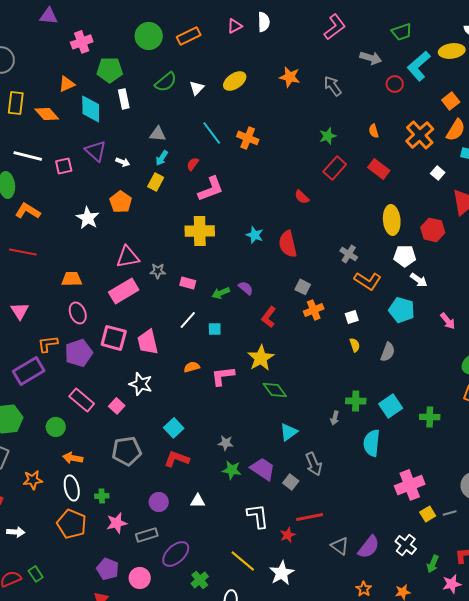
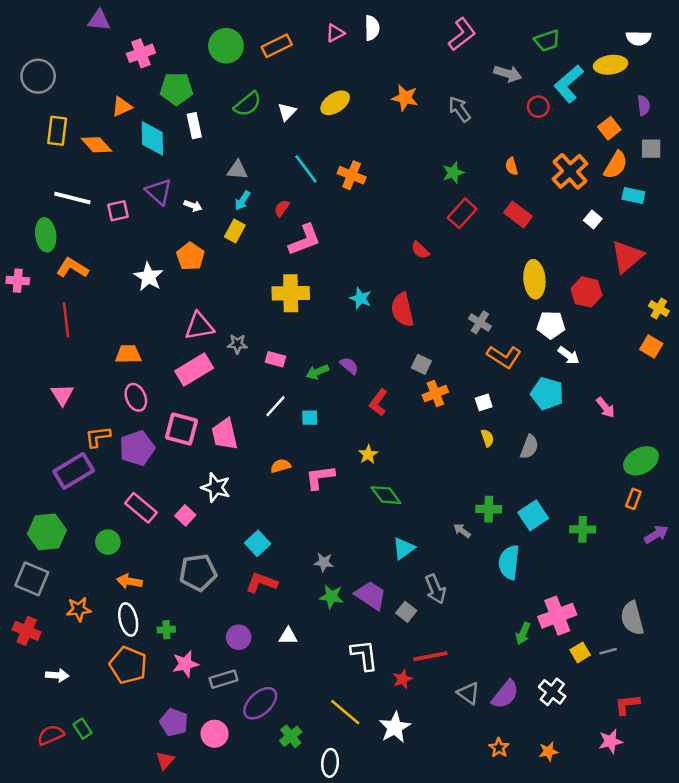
red line: (23, 252) -> (66, 320), turned 72
yellow star: (261, 358) -> (368, 454), size x0.6
gray arrow: (335, 418) -> (462, 531), turned 112
green arrow: (433, 564) -> (523, 633), moved

